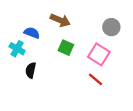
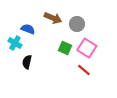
gray circle: (111, 27) -> (77, 24), moved
green square: (66, 48) -> (65, 48), moved

